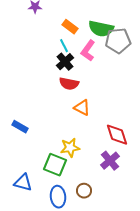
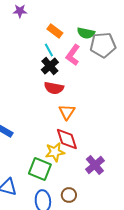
green semicircle: (101, 29) -> (86, 33), size x0.7
orange triangle: (82, 108) -> (67, 112), turned 36
red diamond: (117, 135) -> (67, 139), moved

